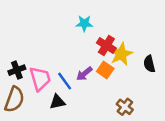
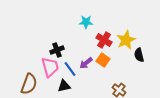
yellow star: (121, 54) -> (126, 40), moved
black cross: (17, 70) -> (57, 50), moved

